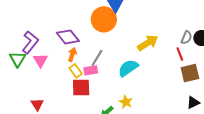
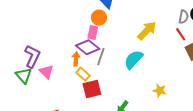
orange circle: (104, 19) -> (99, 18), size x0.6
purple diamond: (68, 37) -> (88, 47), moved
pink rectangle: (91, 70) -> (93, 32), moved, turned -56
yellow star: (126, 102) -> (160, 90), moved

